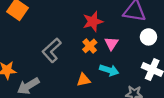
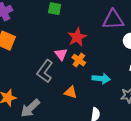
pink triangle: (111, 44) -> (61, 54), moved
orange triangle: (84, 80) -> (71, 92), moved, turned 40

